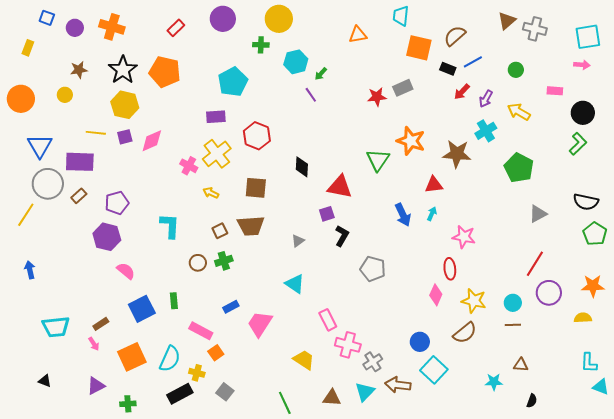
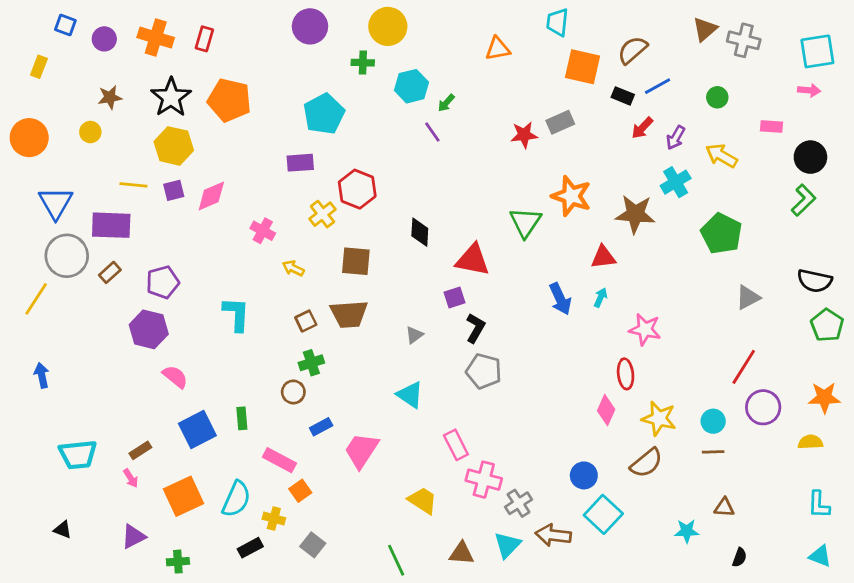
red rectangle: (176, 28) -> (204, 39), moved, turned -30
yellow cross: (217, 154) -> (323, 214), moved, size x0.7
brown circle: (198, 263) -> (293, 392), moved
gray pentagon: (373, 269) -> (484, 371), moved
cyan triangle: (601, 387) -> (820, 556), moved
black rectangle: (180, 394) -> (250, 548), size x0.7

